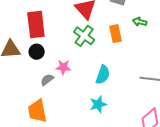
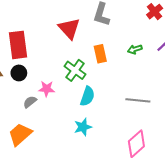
green arrow: (140, 22) -> (135, 49), moved, turned -32
green cross: (84, 36) -> (75, 70), moved
orange trapezoid: (37, 111) -> (20, 134), turned 60

